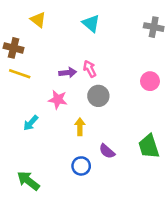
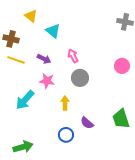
cyan triangle: (91, 23) -> (53, 31), moved
purple arrow: (68, 73) -> (44, 59), moved, turned 32
cyan arrow: (31, 123) -> (25, 100), size x1.5
green arrow: (28, 181) -> (23, 147), turned 126

